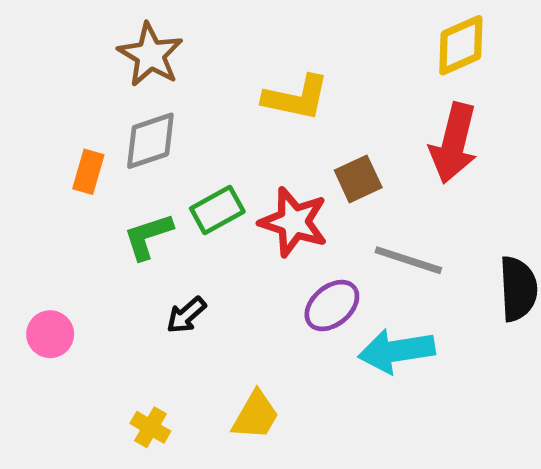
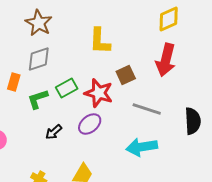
yellow L-shape: (296, 98) -> (100, 41), turned 80
orange rectangle: (88, 172) -> (14, 82), moved
purple ellipse: (332, 306) -> (90, 124), moved

